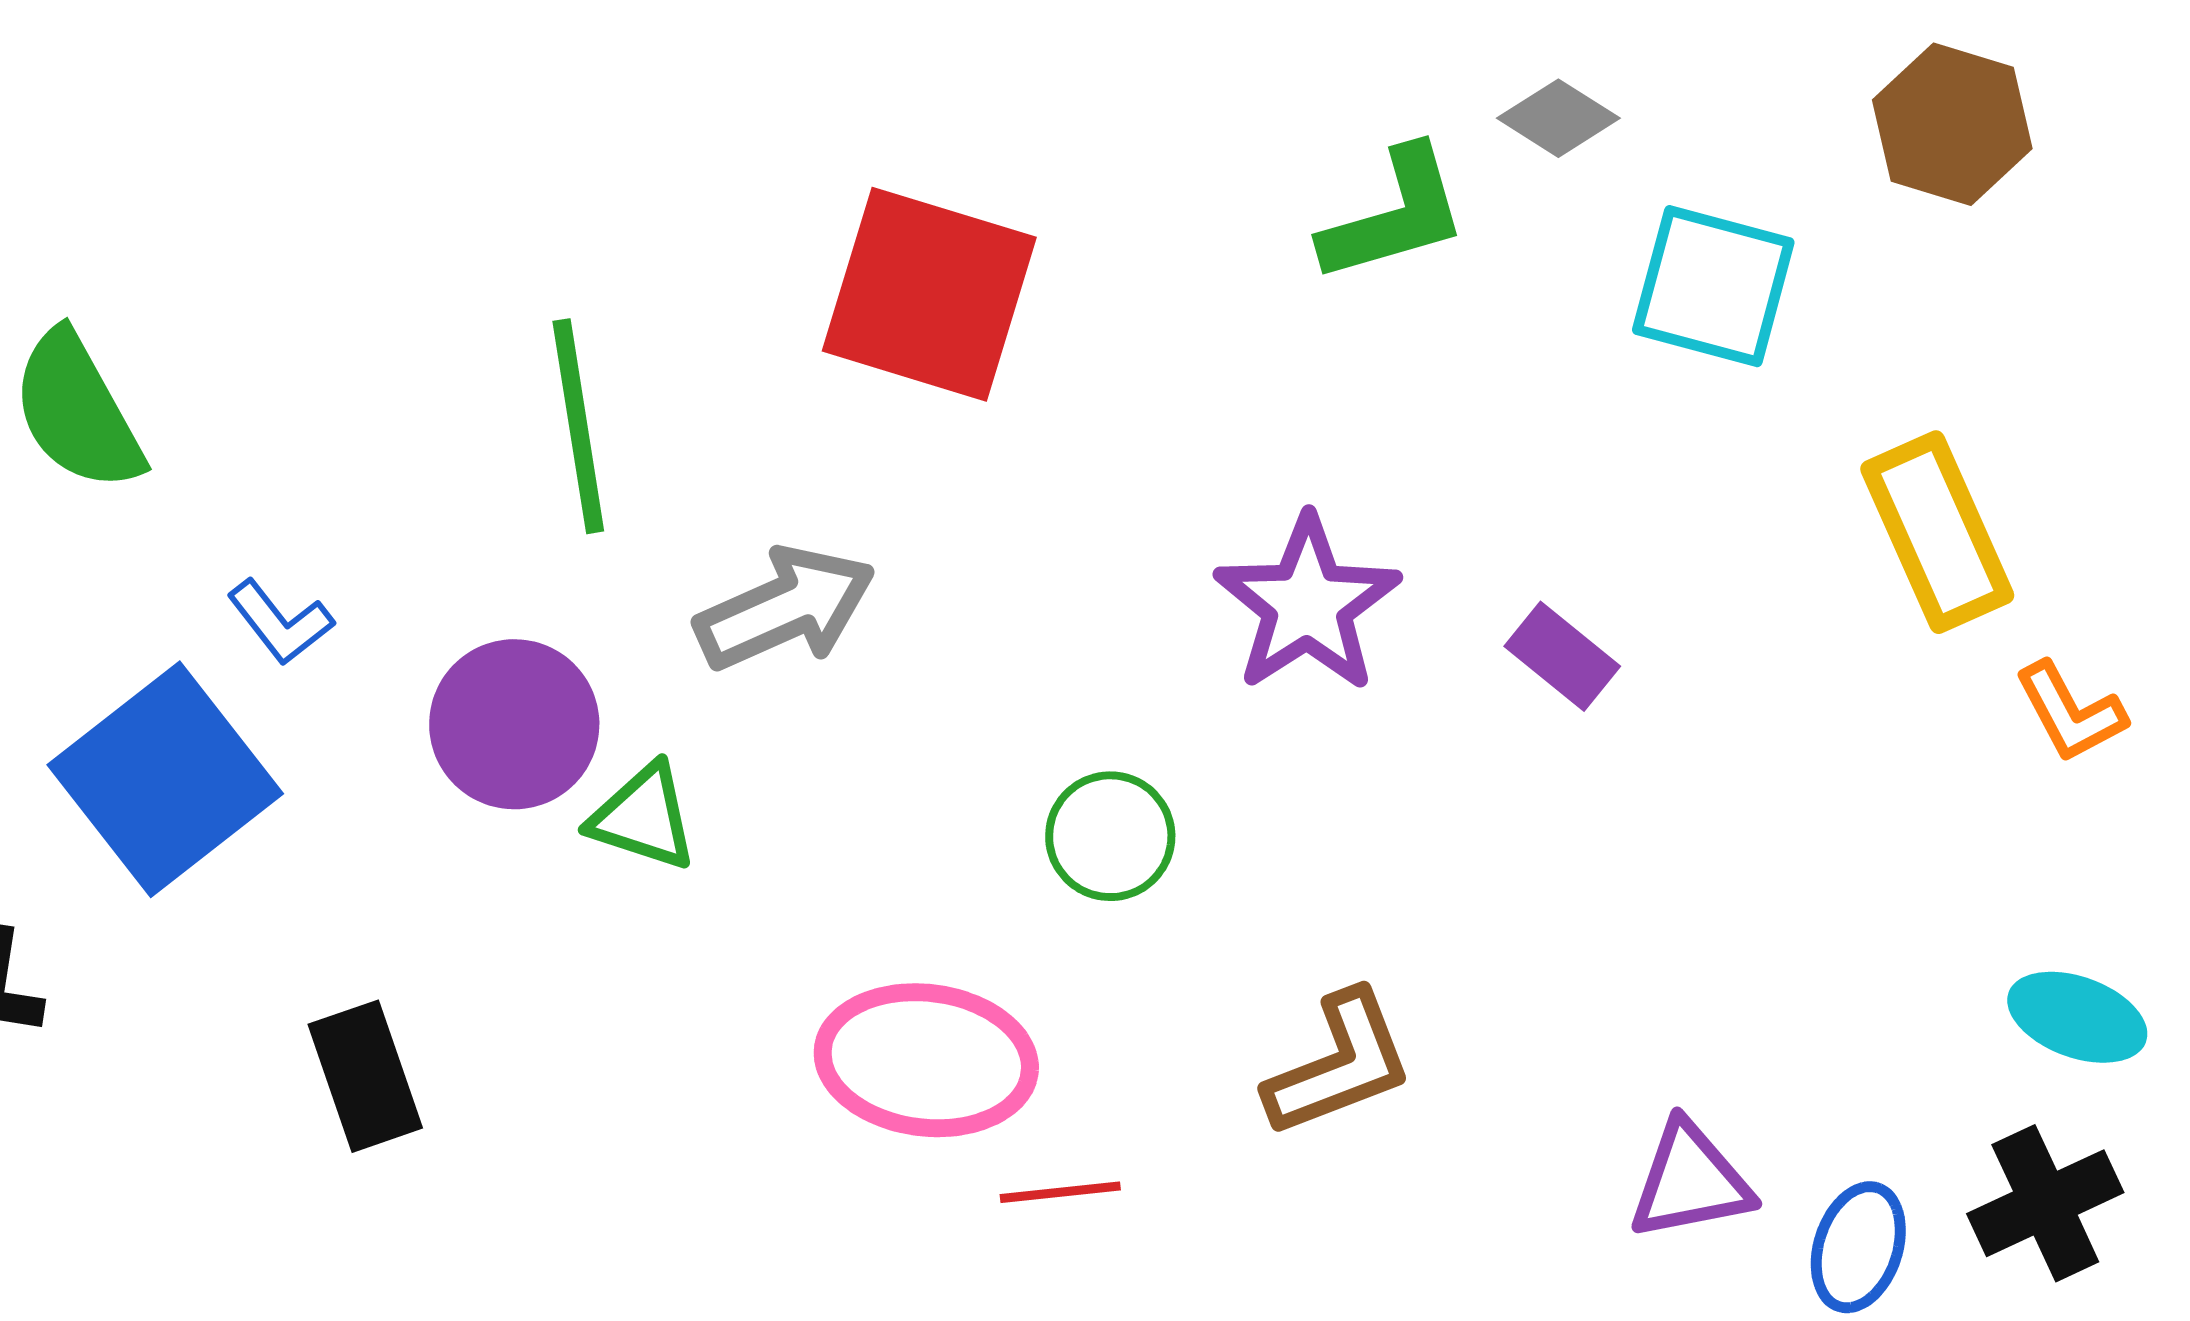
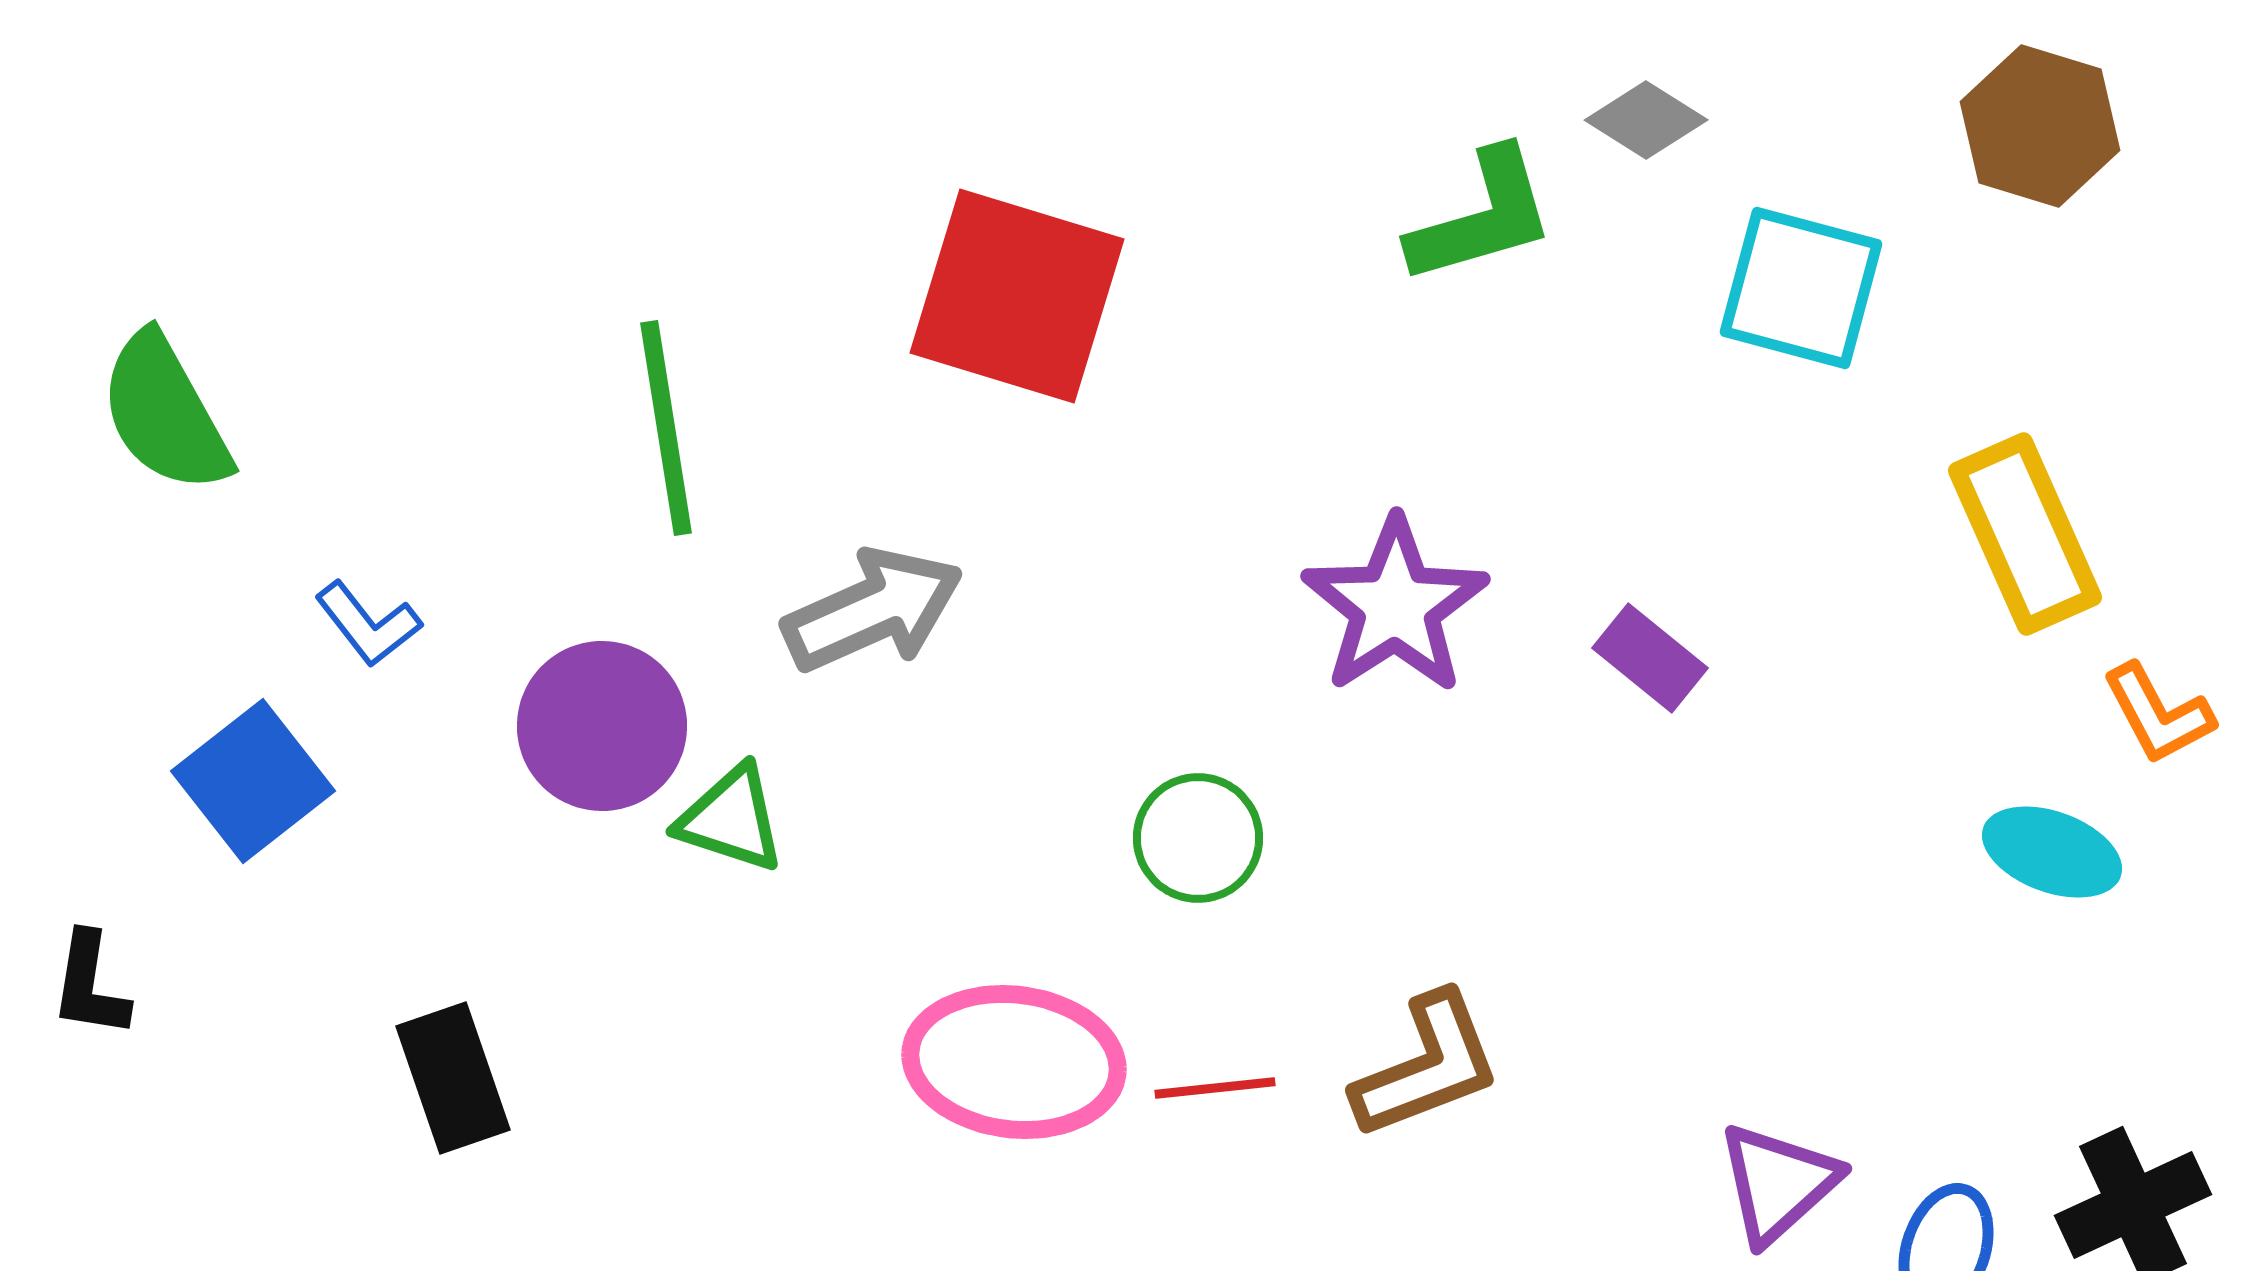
blue square: (165, 779) -> (253, 781), size x0.7
cyan ellipse: (2077, 1017) -> (2052, 852), moved
purple triangle: (1690, 1181) -> (1778, 1183), turned -31
red line: (1060, 1192) -> (1215, 1088), moved

